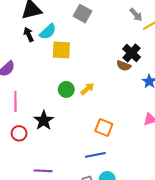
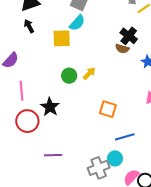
cyan semicircle: (48, 32) -> (77, 23), moved
red circle: (19, 133) -> (27, 121), size x1.5
blue line: (95, 155) -> (125, 137), moved

